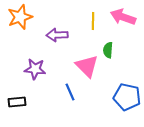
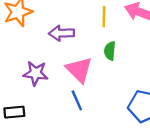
green semicircle: (108, 50) -> (110, 51), moved
pink triangle: (87, 66) -> (79, 70), moved

